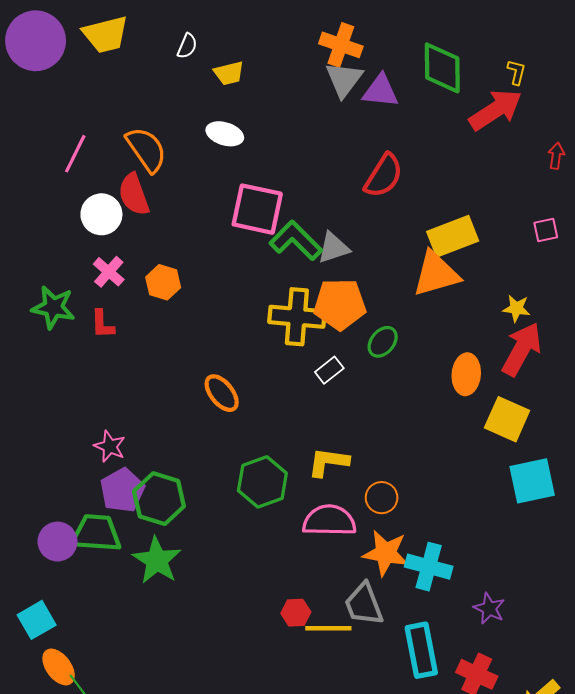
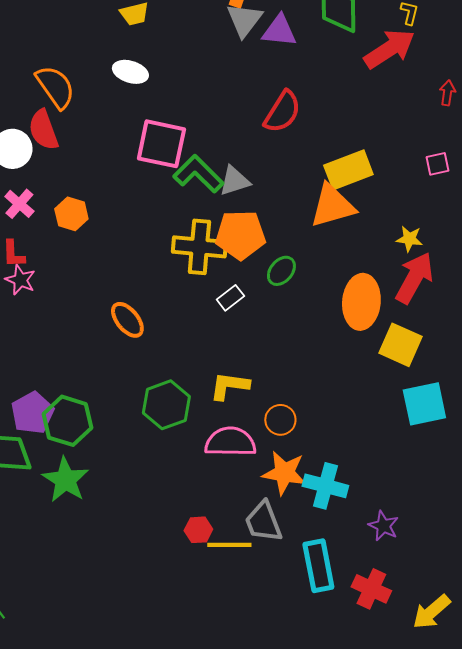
orange ellipse: (466, 374) -> (361, 302), size x1.4
pink star: (110, 446) -> (20, 280), moved

